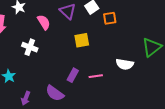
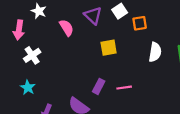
white cross: (30, 47) -> (32, 55), moved, turned 35
white semicircle: (125, 64) -> (155, 52), moved, turned -90

